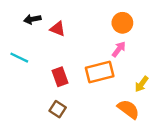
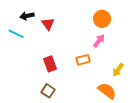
red triangle: (58, 29) -> (48, 24), turned 32
cyan line: (19, 58) -> (16, 34), moved
orange rectangle: (100, 72) -> (83, 60), size x0.6

